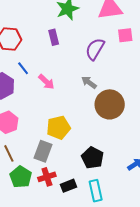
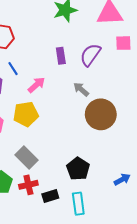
purple rectangle: (54, 37) -> (61, 56), moved
pink arrow: (46, 82) -> (36, 85), turned -90
yellow pentagon: (59, 128) -> (26, 114), moved
gray rectangle: (43, 151) -> (27, 157), turned -70

